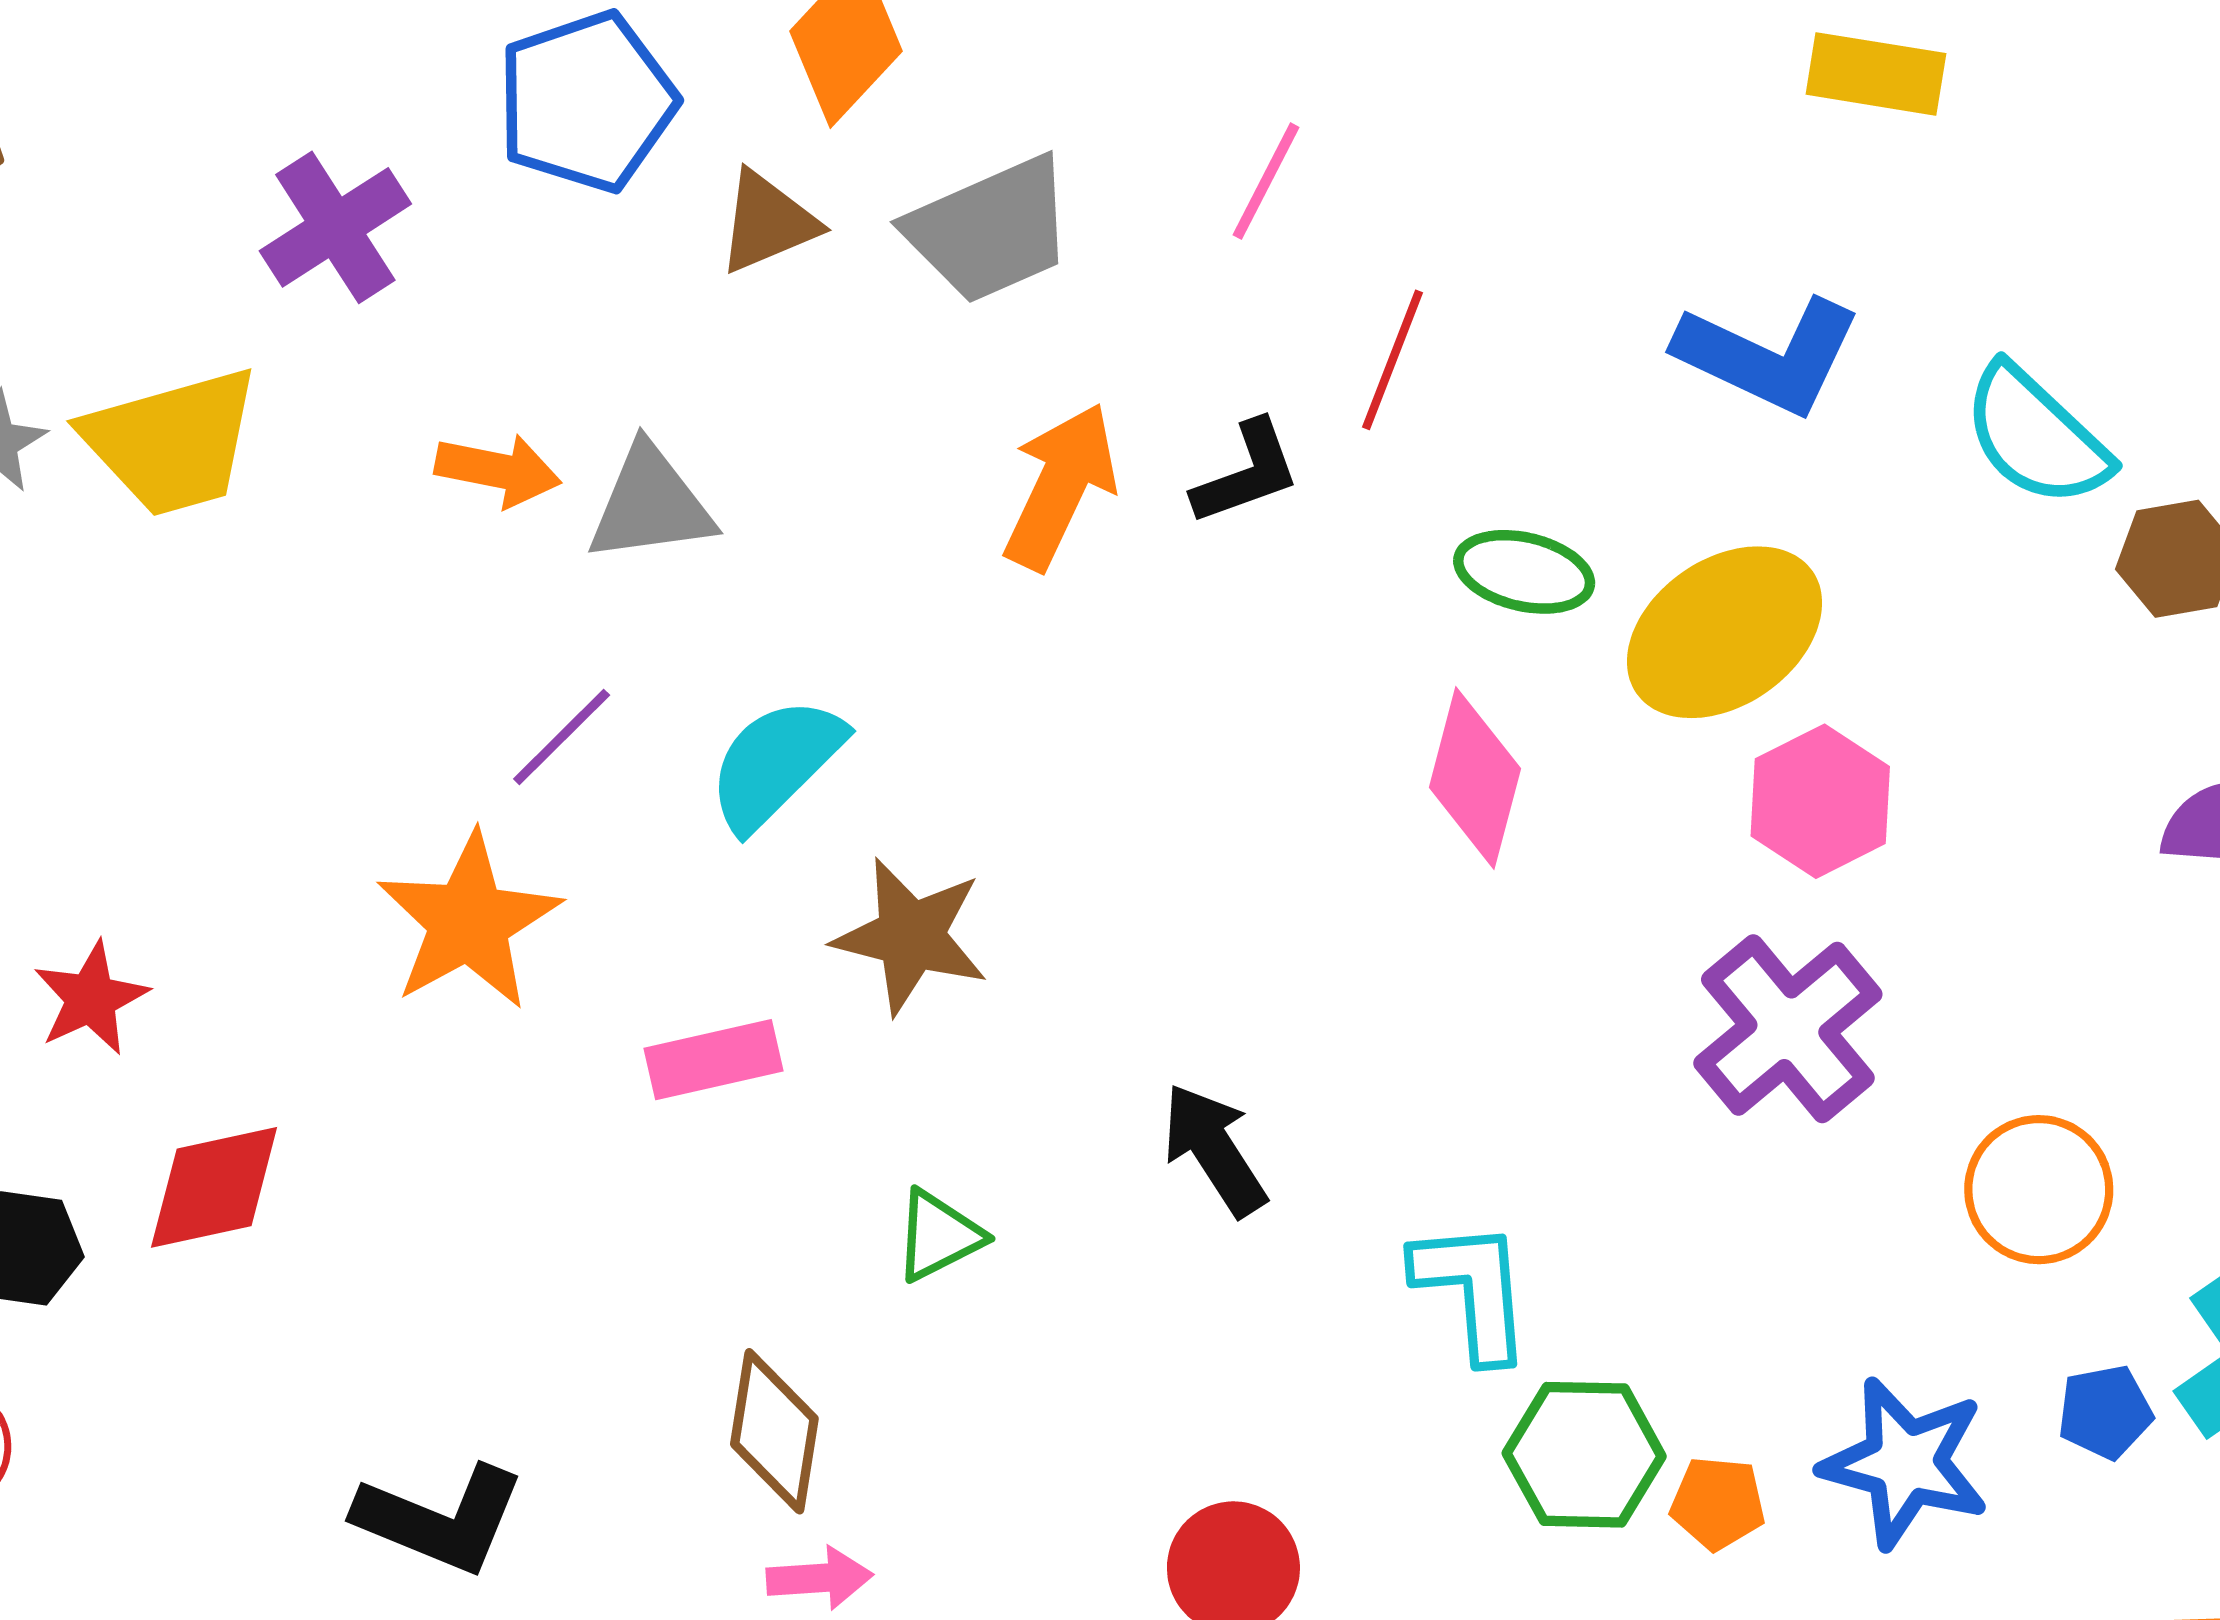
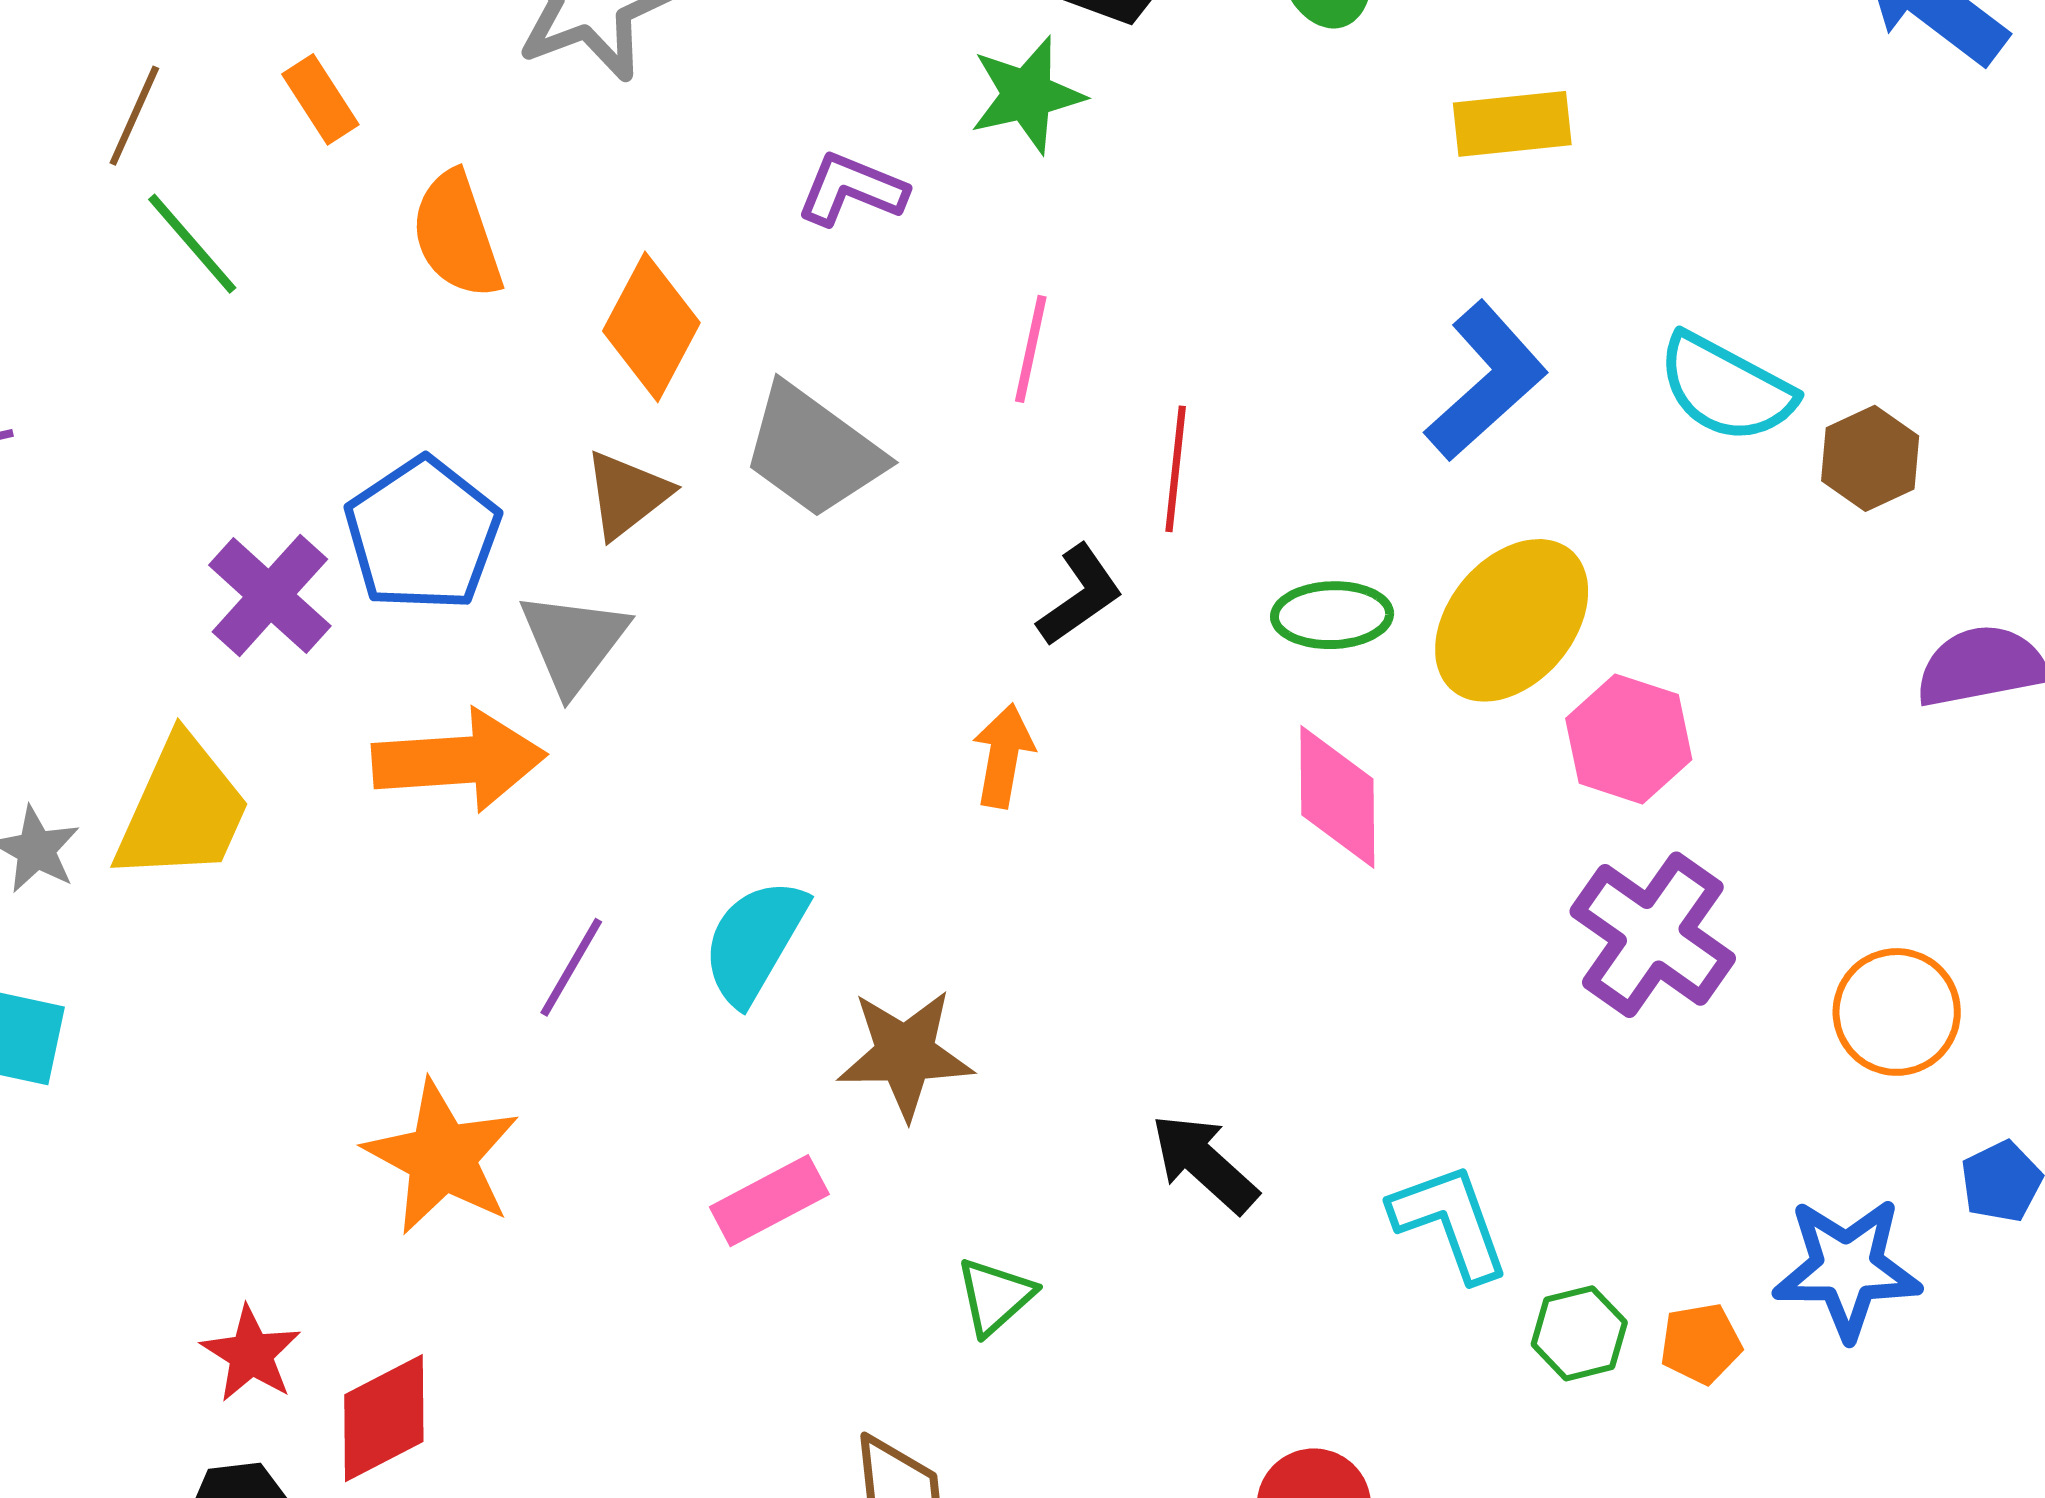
blue pentagon: (587, 102) -> (423, 534), moved
gray trapezoid: (990, 230) -> (813, 451), turned 75
blue L-shape: (1768, 355) -> (1486, 381), turned -52
yellow trapezoid: (172, 442) -> (182, 810), turned -35
orange arrow: (498, 470) -> (459, 760), size x1.6
orange arrow: (1060, 486) -> (1003, 756), moved, size x0.7
gray triangle: (651, 504) -> (573, 642), moved, turned -30
orange star: (469, 922) -> (442, 1157), moved
red star: (91, 998) -> (251, 1354), moved
green hexagon: (1584, 1455) -> (1579, 1333), size x0.7

